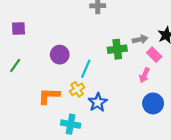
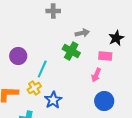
gray arrow: (140, 39) -> (82, 33), moved
green cross: (117, 49) -> (71, 51), turned 36
pink rectangle: (154, 55) -> (105, 56), turned -40

